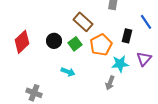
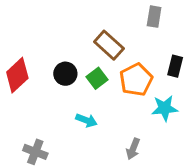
gray arrow: (110, 83) -> (133, 149), moved

